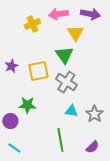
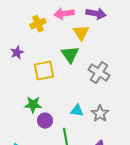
purple star: (11, 66) -> (17, 53), moved
gray cross: (66, 82) -> (99, 73), moved
purple circle: (10, 121) -> (45, 121), moved

